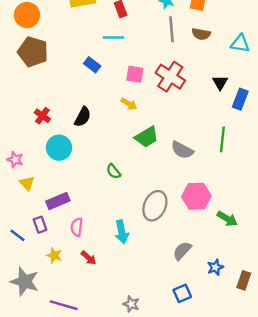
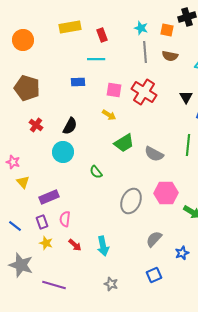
brown pentagon: (33, 52) -> (27, 88), moved
blue rectangle: (92, 65) -> (78, 82), turned -40
cyan circle: (59, 148) -> (63, 152), moved
purple rectangle: (40, 225) -> (42, 222), moved
cyan arrow: (122, 232) -> (103, 246), moved

